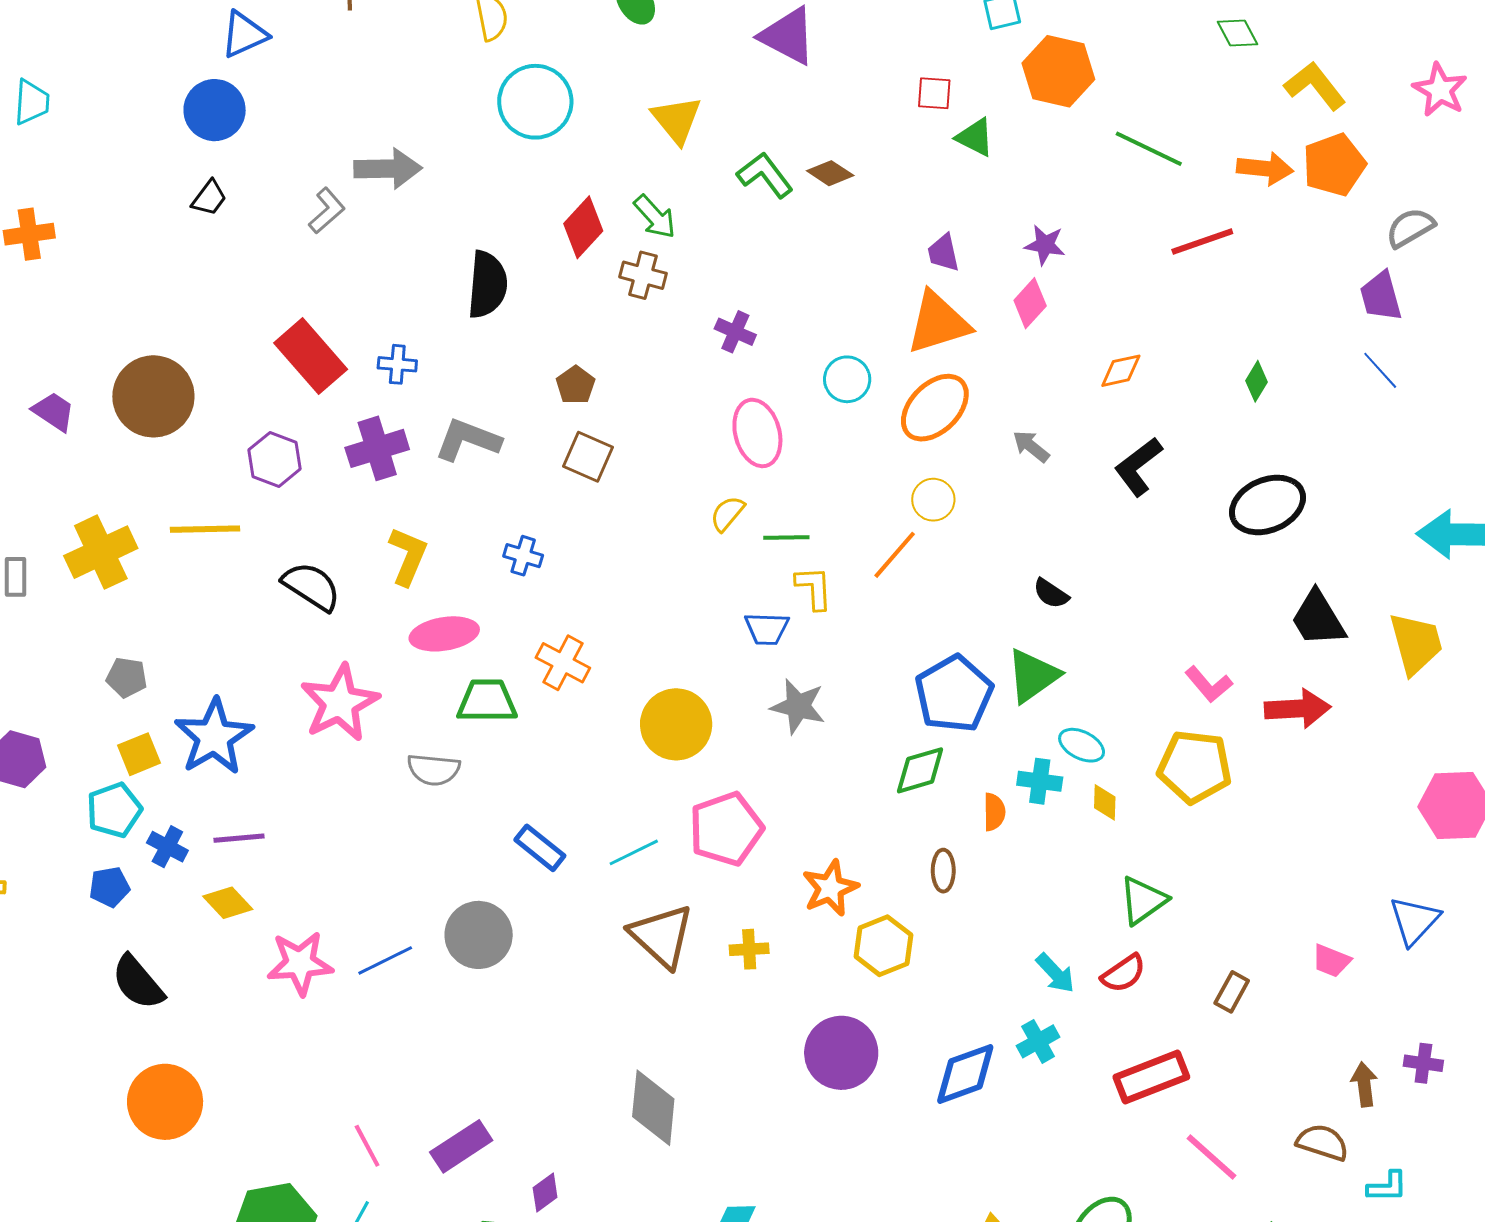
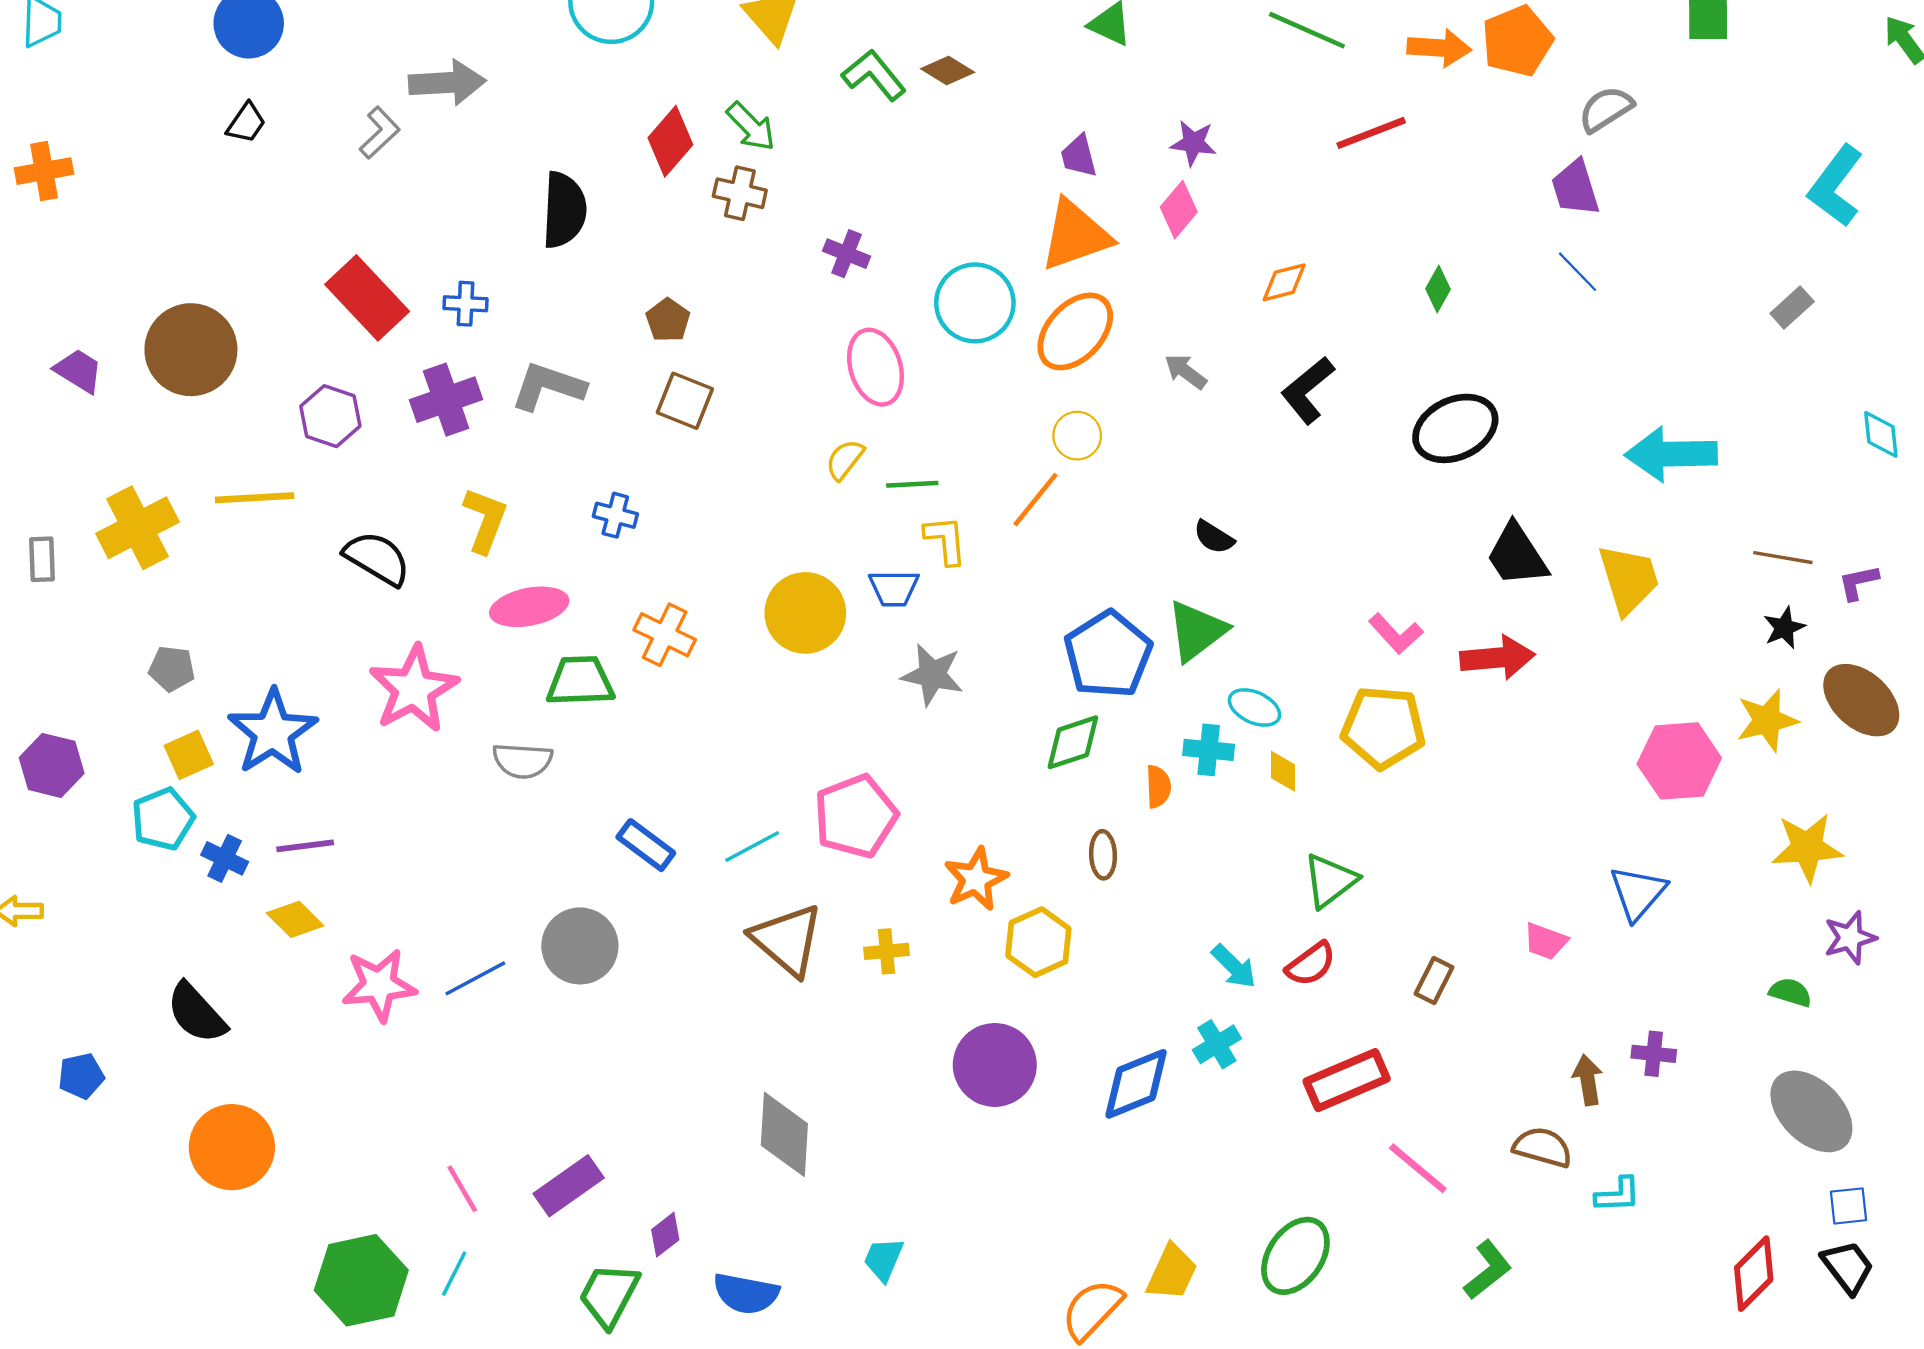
cyan circle: (847, 379) -> (975, 303), size x1.5
yellow circle: (676, 724) -> (805, 613), moved
blue pentagon: (109, 887) -> (81, 1076), moved

